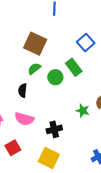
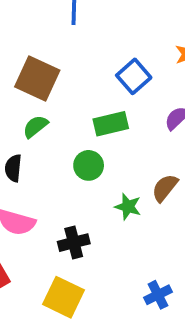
green rectangle: (74, 67) -> (111, 124), turned -66
green circle: (55, 77) -> (89, 165), moved

